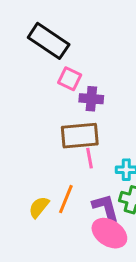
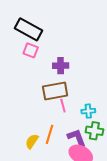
pink square: (70, 79) -> (31, 50), moved

